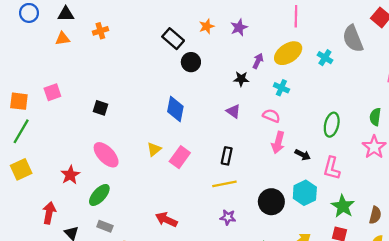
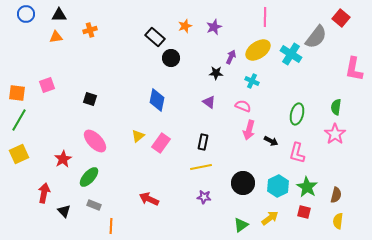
gray semicircle: (353, 39) -> (316, 37), turned -120
cyan cross: (325, 58) -> (291, 54), size x1.5
cyan hexagon: (305, 193) -> (278, 186), moved

